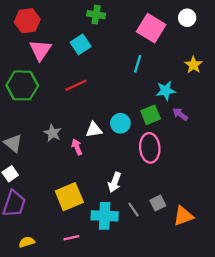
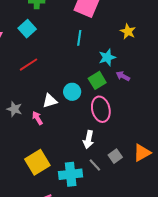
white arrow: (115, 182) -> (89, 139), moved
orange triangle: (183, 216) -> (142, 153), moved

